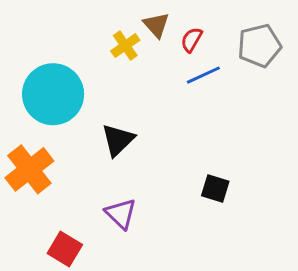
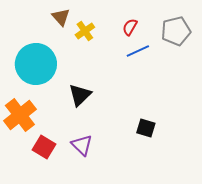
brown triangle: (156, 25) -> (61, 17), moved
red square: (65, 249) -> (44, 147), moved

